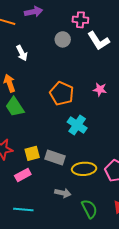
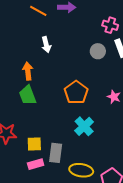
gray circle: (63, 39) -> (98, 51), moved
gray rectangle: (55, 157) -> (56, 153), turned 66
pink rectangle: (23, 175) -> (36, 164), moved

